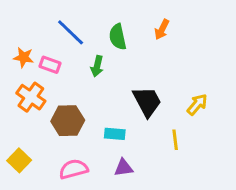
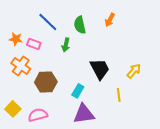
cyan rectangle: (115, 134) -> (78, 91), turned -64
purple triangle: (124, 168) -> (84, 114), size x1.6
pink semicircle: (74, 169) -> (38, 115), moved

